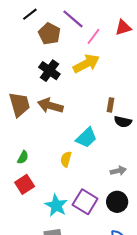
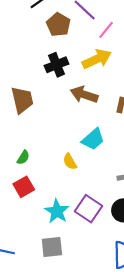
black cross: (49, 71) -> (57, 65), turned 30
brown arrow: (50, 106) -> (84, 95), moved
yellow semicircle: (66, 159) -> (70, 162), turned -49

